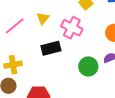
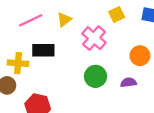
black rectangle: (51, 48) -> (43, 50), moved
green circle: (88, 66) -> (96, 76), moved

